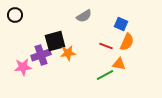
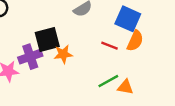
blue square: (121, 24) -> (128, 19), size x1.5
orange triangle: (119, 64) -> (125, 87), moved

